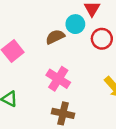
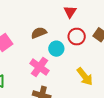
cyan circle: (75, 24) -> (56, 49), moved

